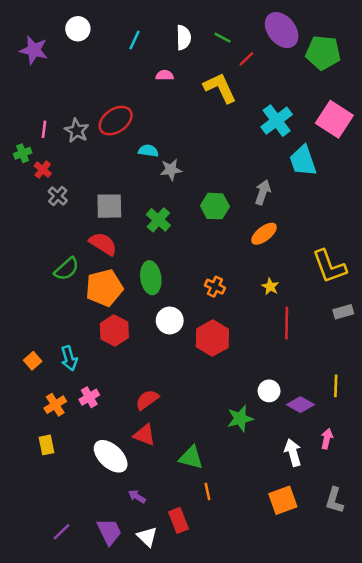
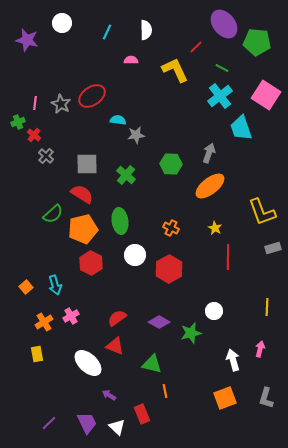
green line: (222, 38) -> (222, 68), moved
orange ellipse: (264, 234) -> (210, 186), size x1.4
purple diamond: (300, 405) -> (159, 322), moved

